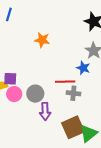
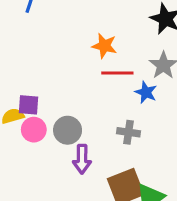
orange star: (42, 40) -> (104, 46), moved
red line: (65, 82) -> (117, 73), moved

